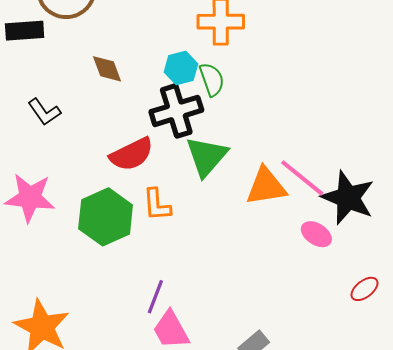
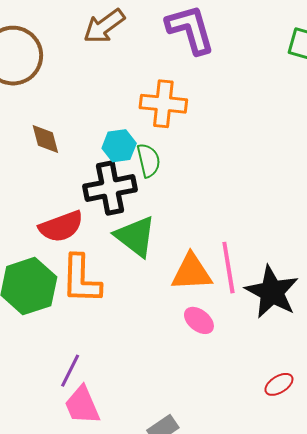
green triangle: (207, 156) -> (135, 236), turned -39
pink line: (302, 178) -> (228, 268), turned 36
orange L-shape: (157, 205) -> (81, 279), size x1.5
pink ellipse: (316, 234) -> (199, 320), moved

